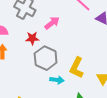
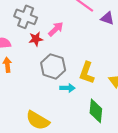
red star: (32, 38) -> (36, 39), moved

